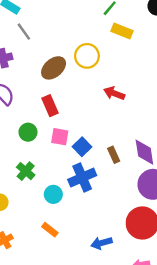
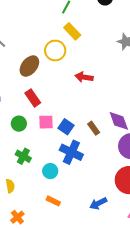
yellow rectangle: (122, 31) -> (72, 31), moved, turned 36
blue cross: (82, 177) -> (71, 152), turned -30

